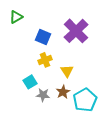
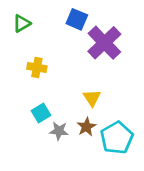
blue square: (43, 37) -> (77, 19), moved
yellow cross: (45, 60) -> (37, 68), moved, turned 32

